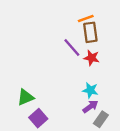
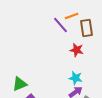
brown rectangle: (90, 32) -> (87, 28), moved
purple line: (72, 47) -> (61, 25), moved

